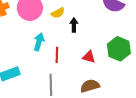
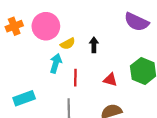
yellow semicircle: (58, 13) -> (68, 44), moved

